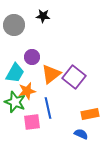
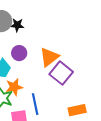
black star: (43, 16) -> (17, 25), moved
orange triangle: (51, 74) -> (49, 57), moved

